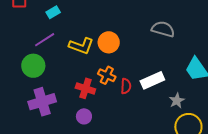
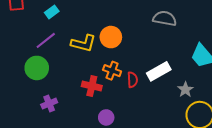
purple cross: (42, 102) -> (49, 104), size x0.6
purple circle: (84, 116) -> (106, 117), moved

